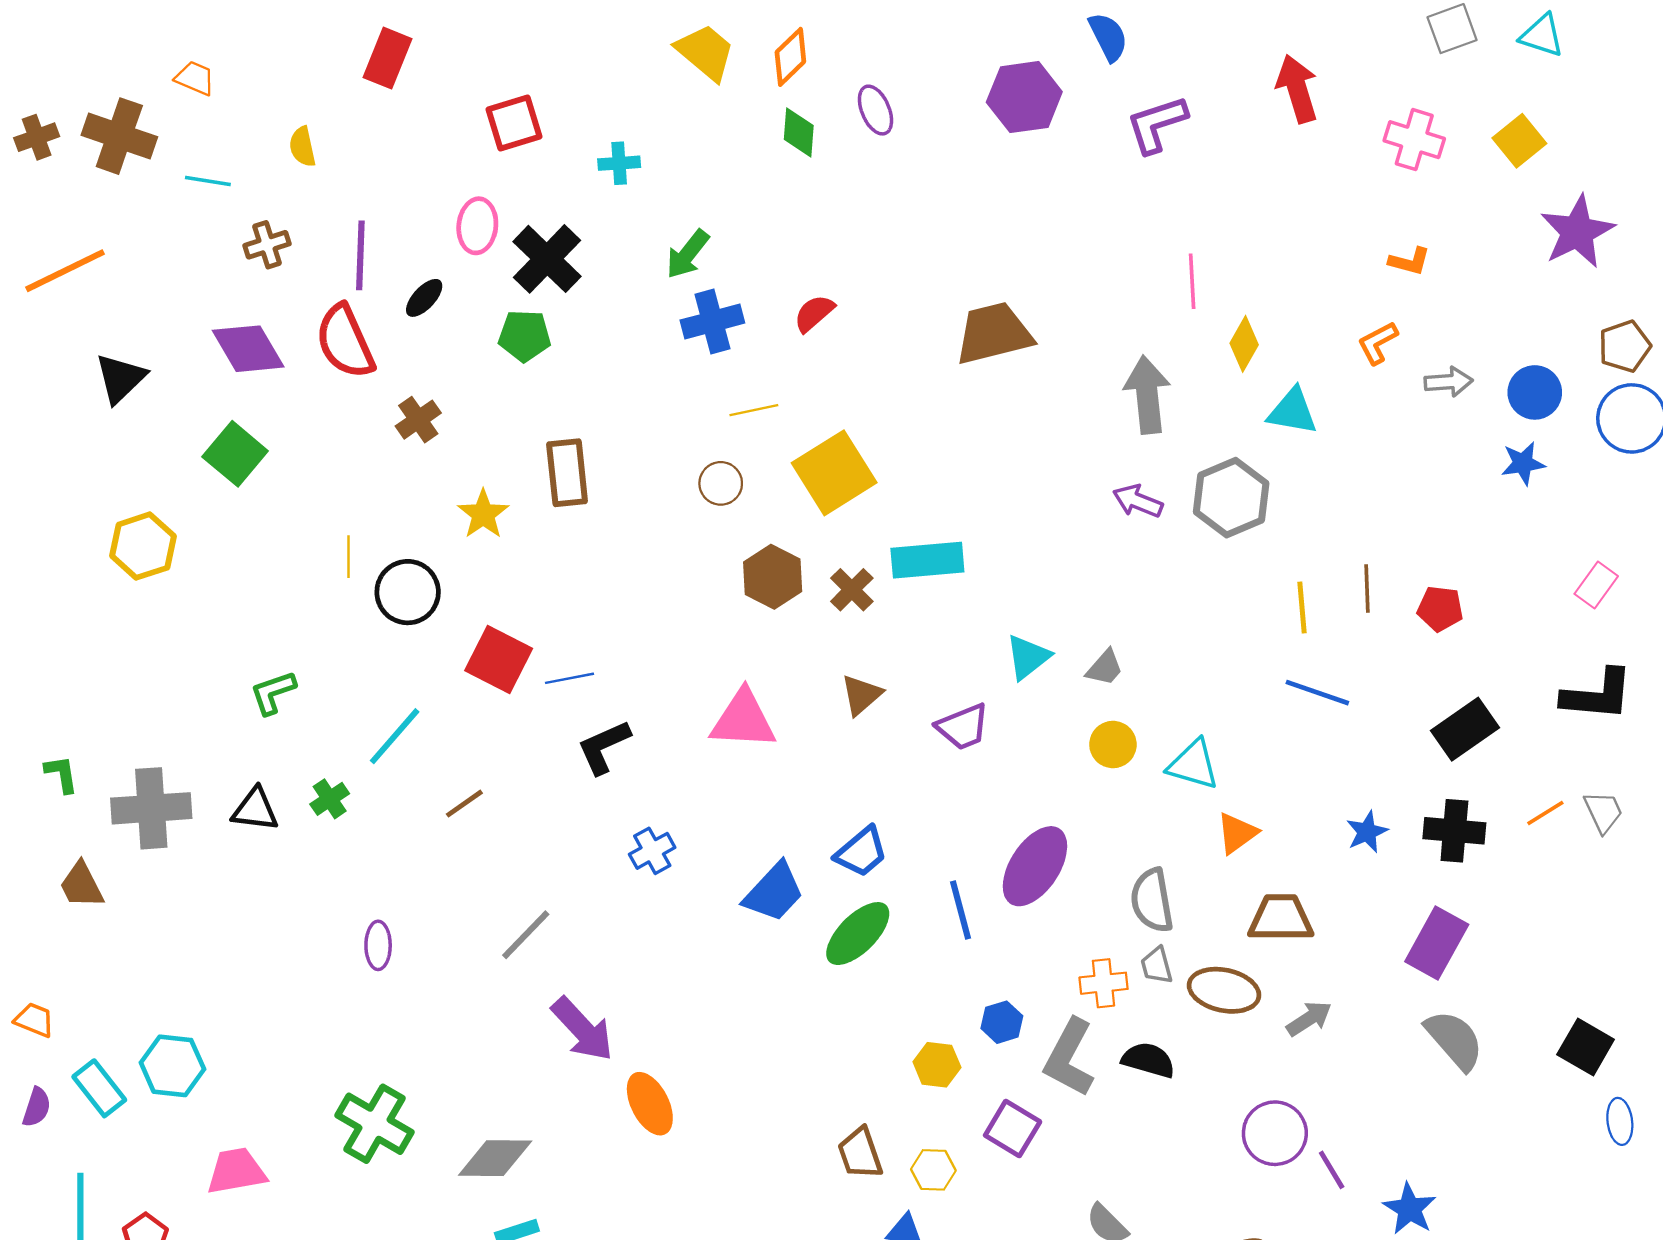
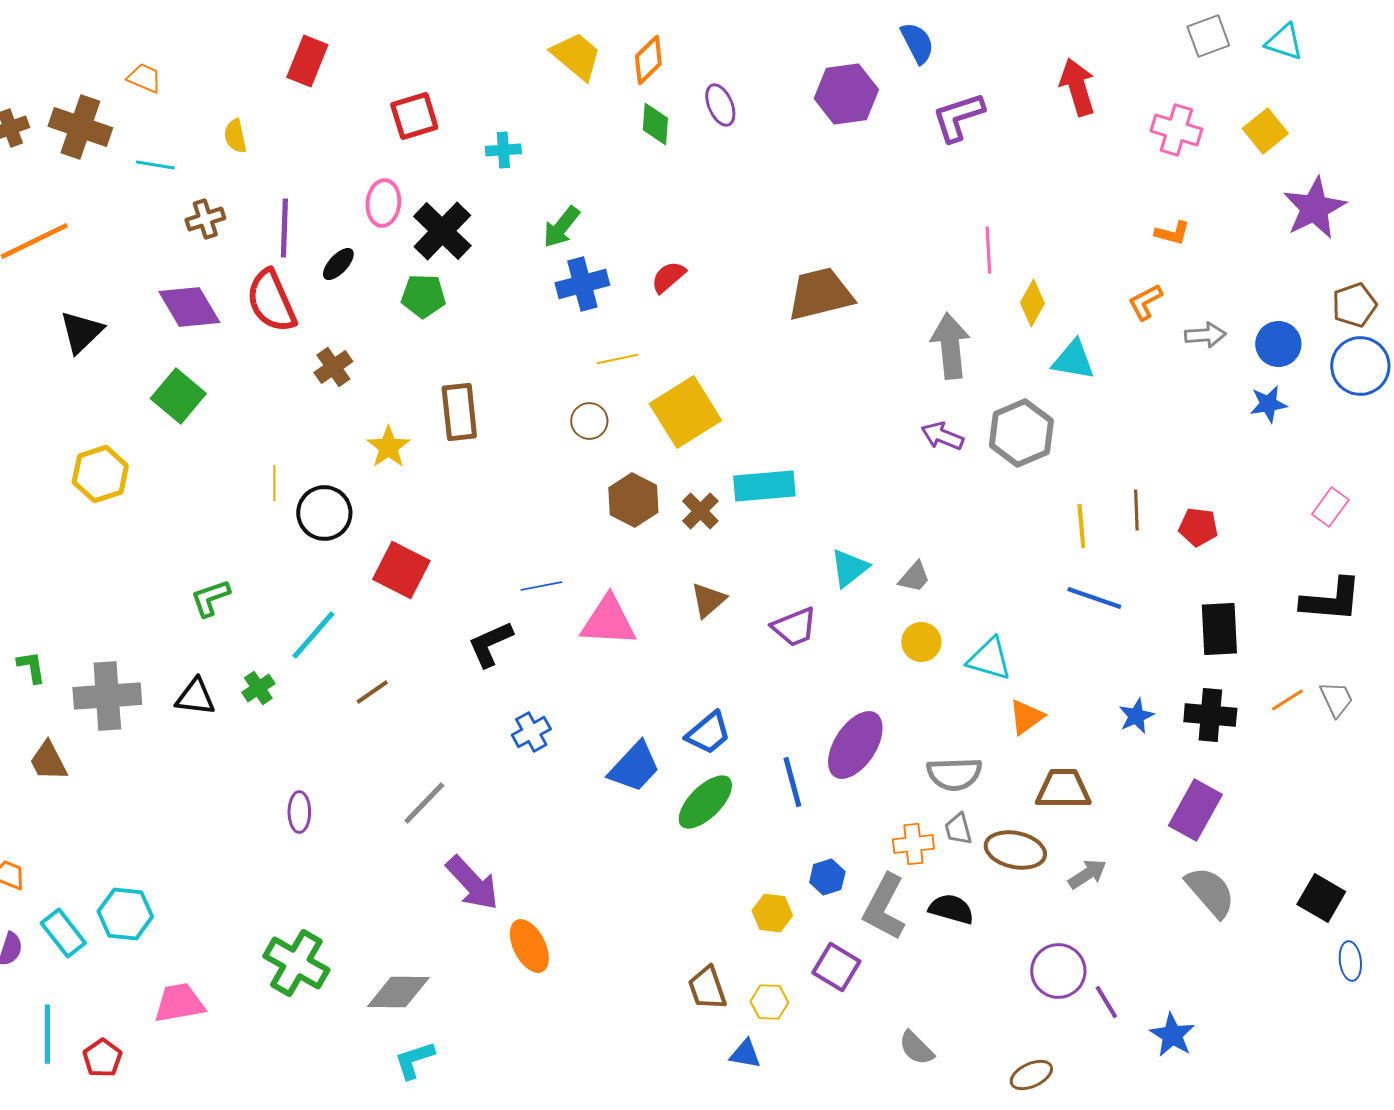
blue line: (569, 678) -> (541, 586), moved
black rectangle: (1465, 729) -> (1219, 629), turned -58
gray semicircle: (1152, 900) -> (954, 774), turned -82

